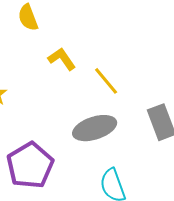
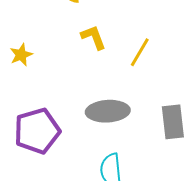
yellow line: (106, 81) -> (140, 52), moved, turned 56

